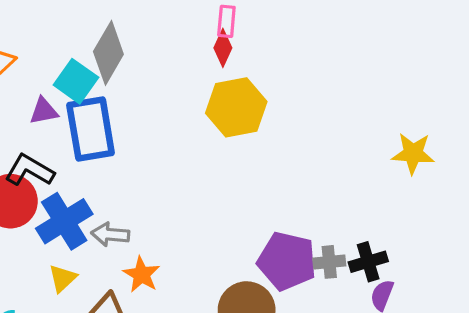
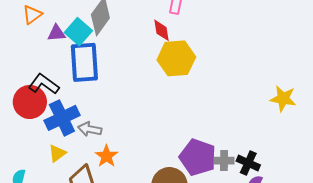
red diamond: (223, 48) -> (161, 30), moved, turned -40
purple triangle: (44, 111) -> (56, 33), moved
black cross: (368, 262) -> (248, 163), turned 35

